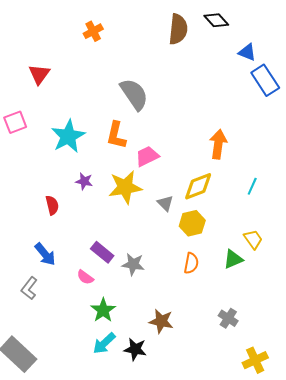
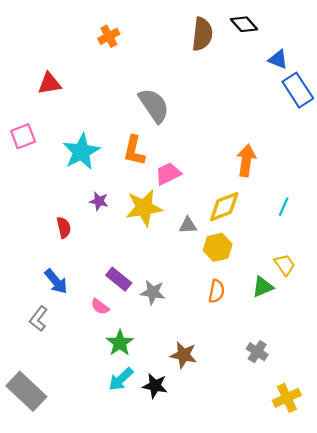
red triangle: (39, 74) -> (49, 84), turned 45
gray triangle: (165, 203) -> (188, 225), turned -48

